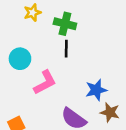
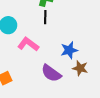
pink L-shape: (45, 82) -> (28, 44), turned -115

